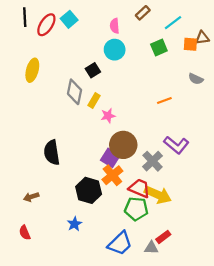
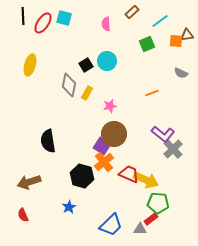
cyan square: (69, 19) -> (64, 18), turned -35
cyan circle: (115, 50) -> (107, 61), moved
pink star: (108, 116) -> (110, 106), moved
gray cross: (152, 161) -> (173, 149), moved
brown arrow: (31, 197) -> (29, 182), size x1.6
green pentagon: (136, 209) -> (158, 203), moved

